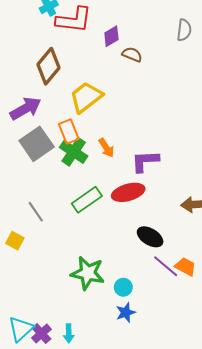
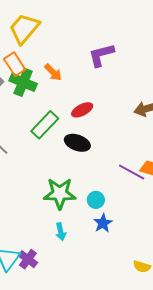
purple L-shape: (145, 161) -> (101, 55), moved
red ellipse: (128, 192) -> (82, 110), size x0.7
black ellipse: (150, 237) -> (77, 143), moved
cyan arrow: (69, 333) -> (61, 232), moved

